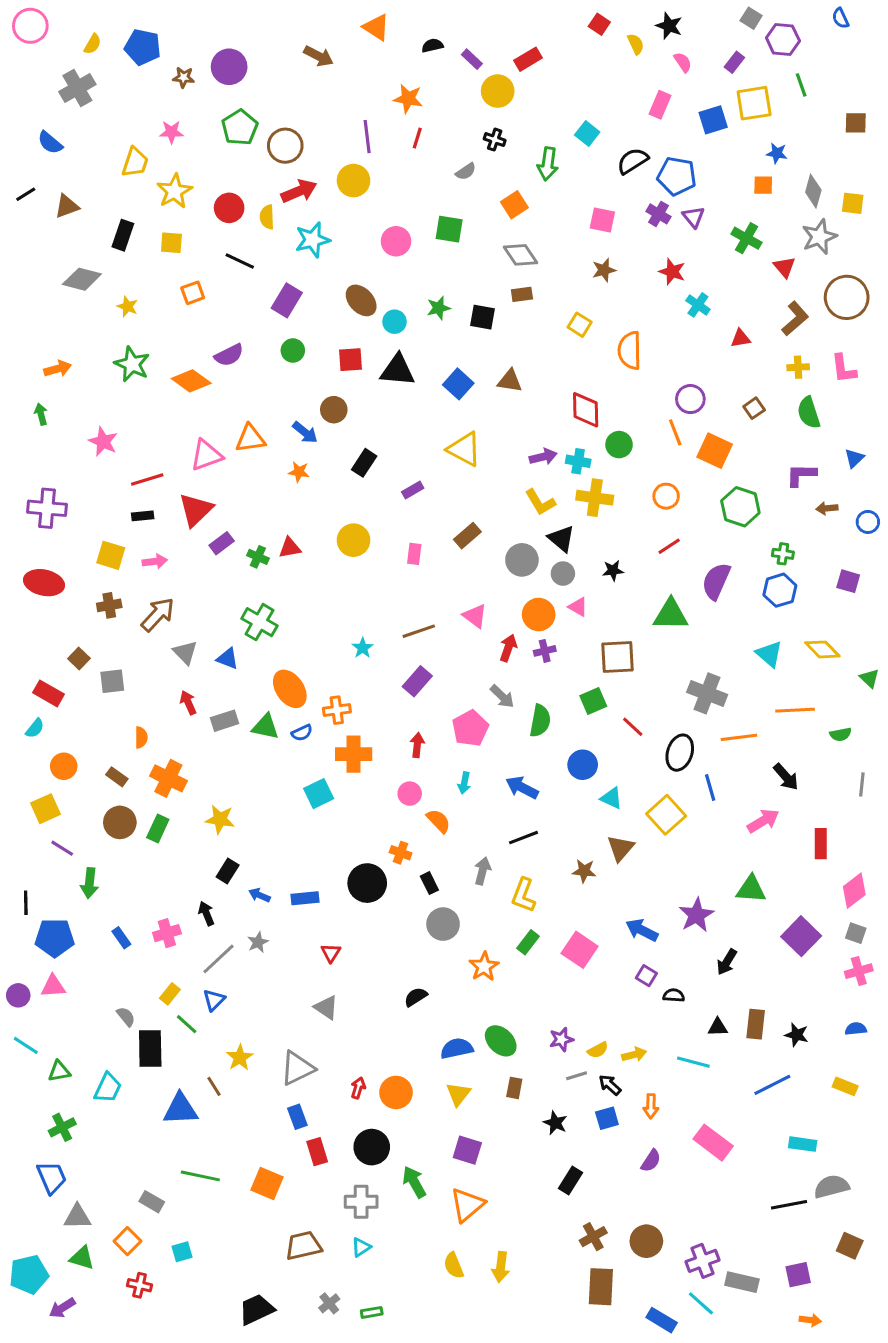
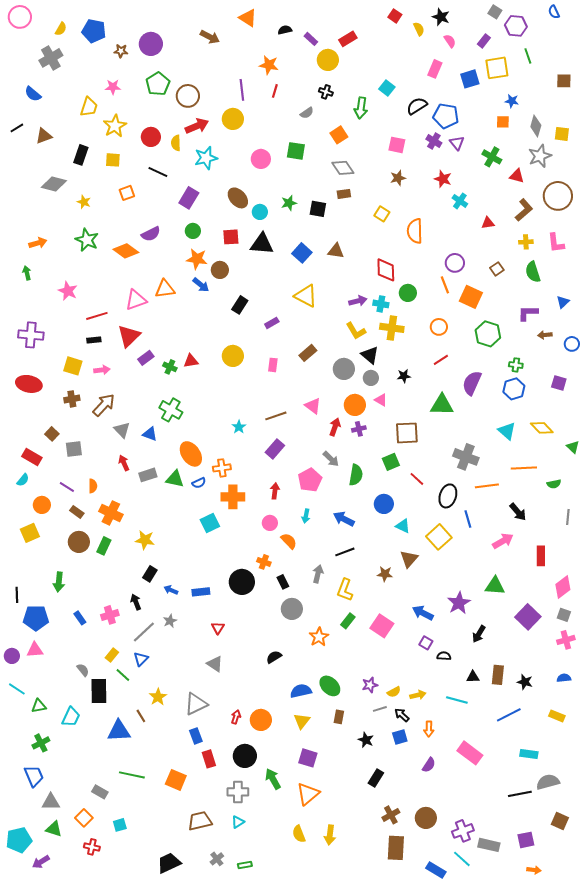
red triangle: (784, 267) -> (517, 176), turned -35
orange star: (299, 472) -> (197, 259), moved, size x1.5
purple line: (62, 848) -> (67, 487), moved

